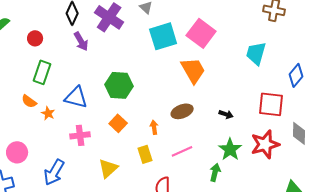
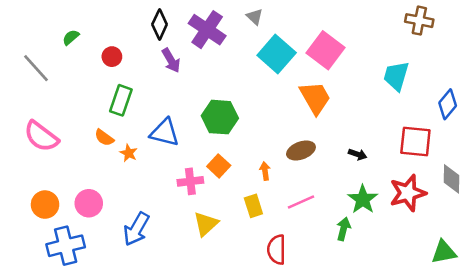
cyan square: (163, 36) -> (277, 54), turned -32
pink cross: (80, 135) -> (190, 181), moved

